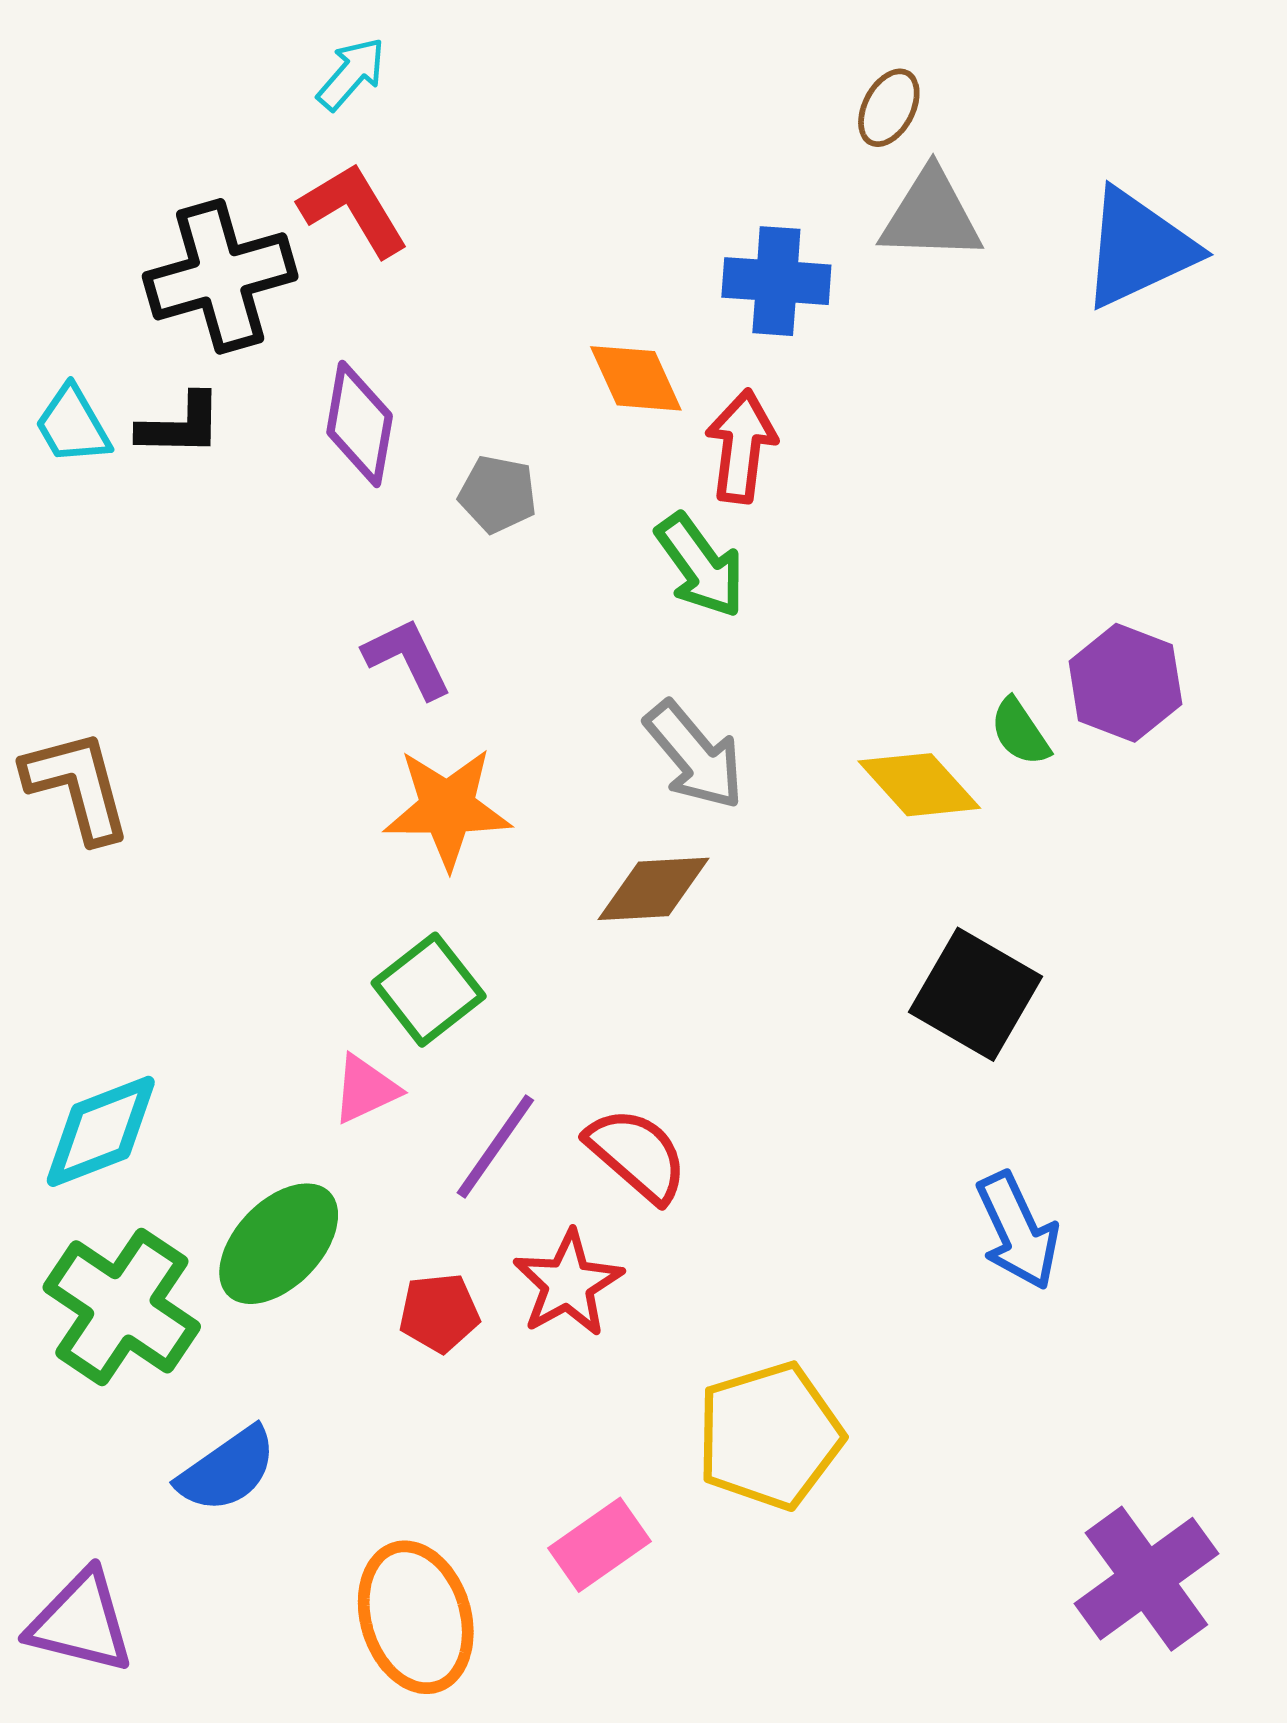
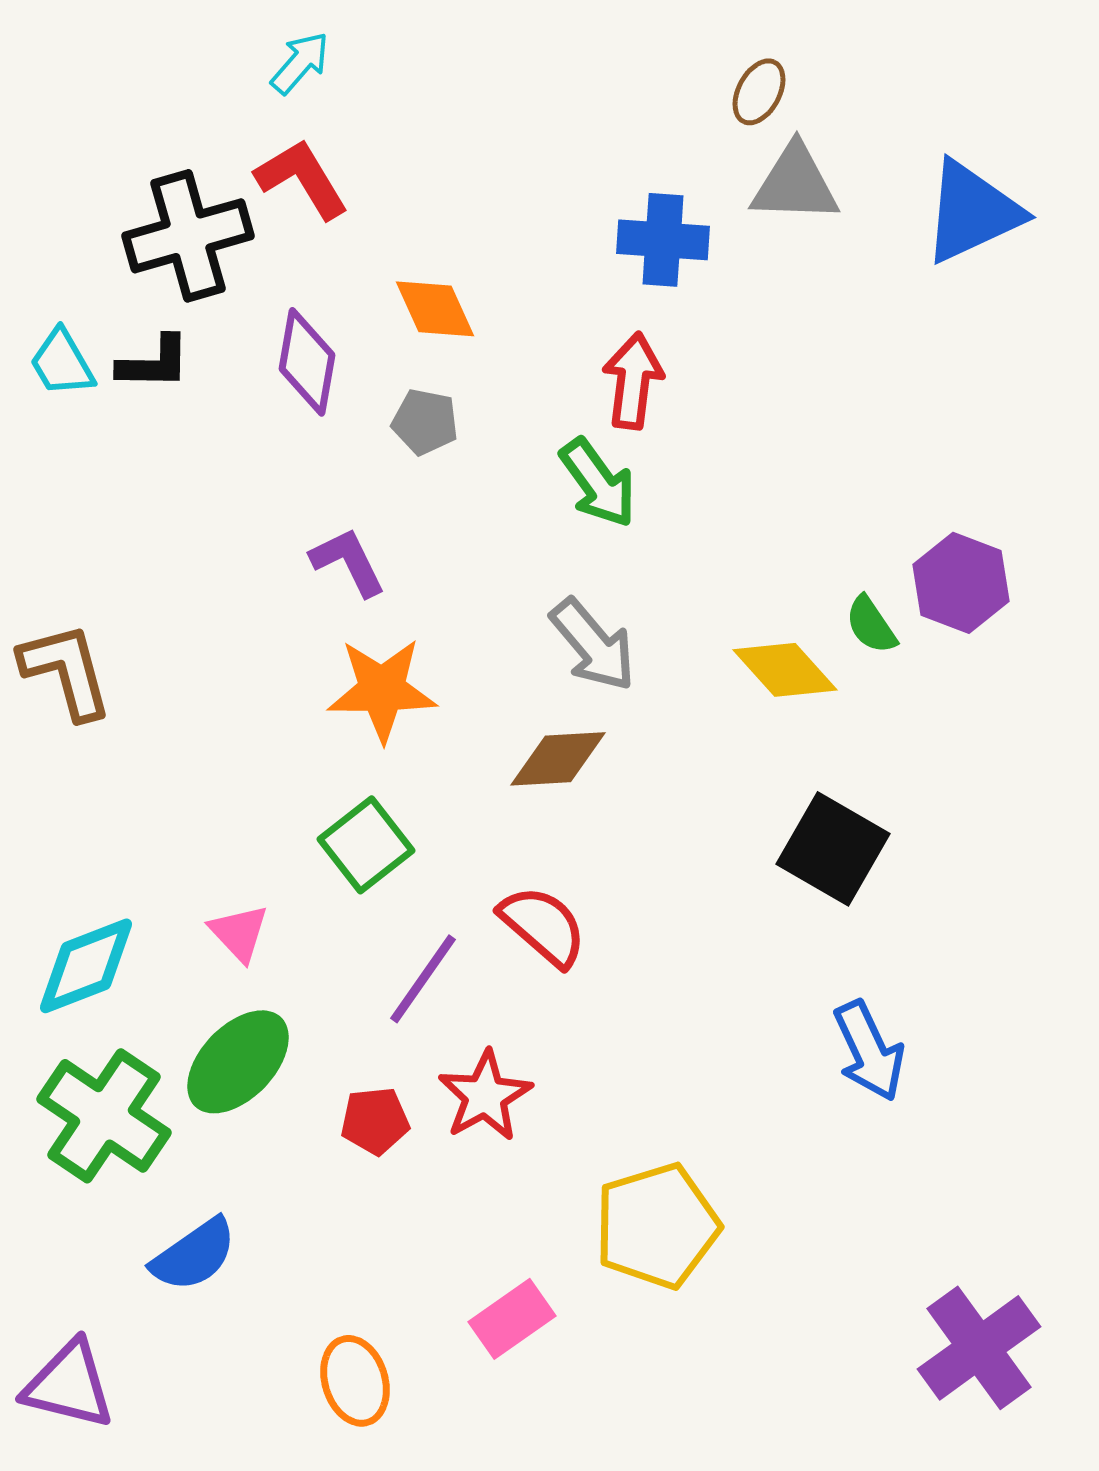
orange diamond: (636, 378) -> (435, 309), moved
pink triangle: (365, 1089) -> (239, 933), moved, turned -48
red semicircle: (637, 1155) -> (543, 926), moved
orange ellipse: (416, 1617) -> (355, 1381), size x0.7

